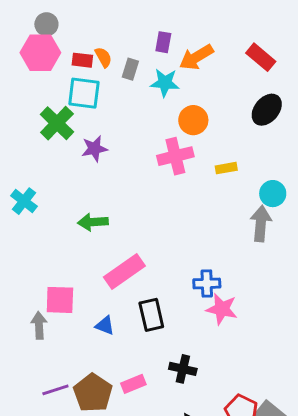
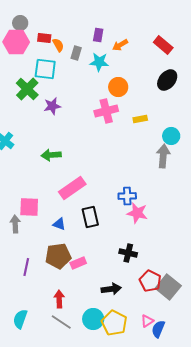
orange arrow: (196, 57) -> (120, 45), size x0.7
red rectangle: (82, 60) -> (44, 38), moved
black cross: (183, 369) -> (128, 253), moved
purple line: (55, 390) -> (26, 267), turned -60
brown pentagon: (93, 393) -> (58, 256), moved, turned 30

